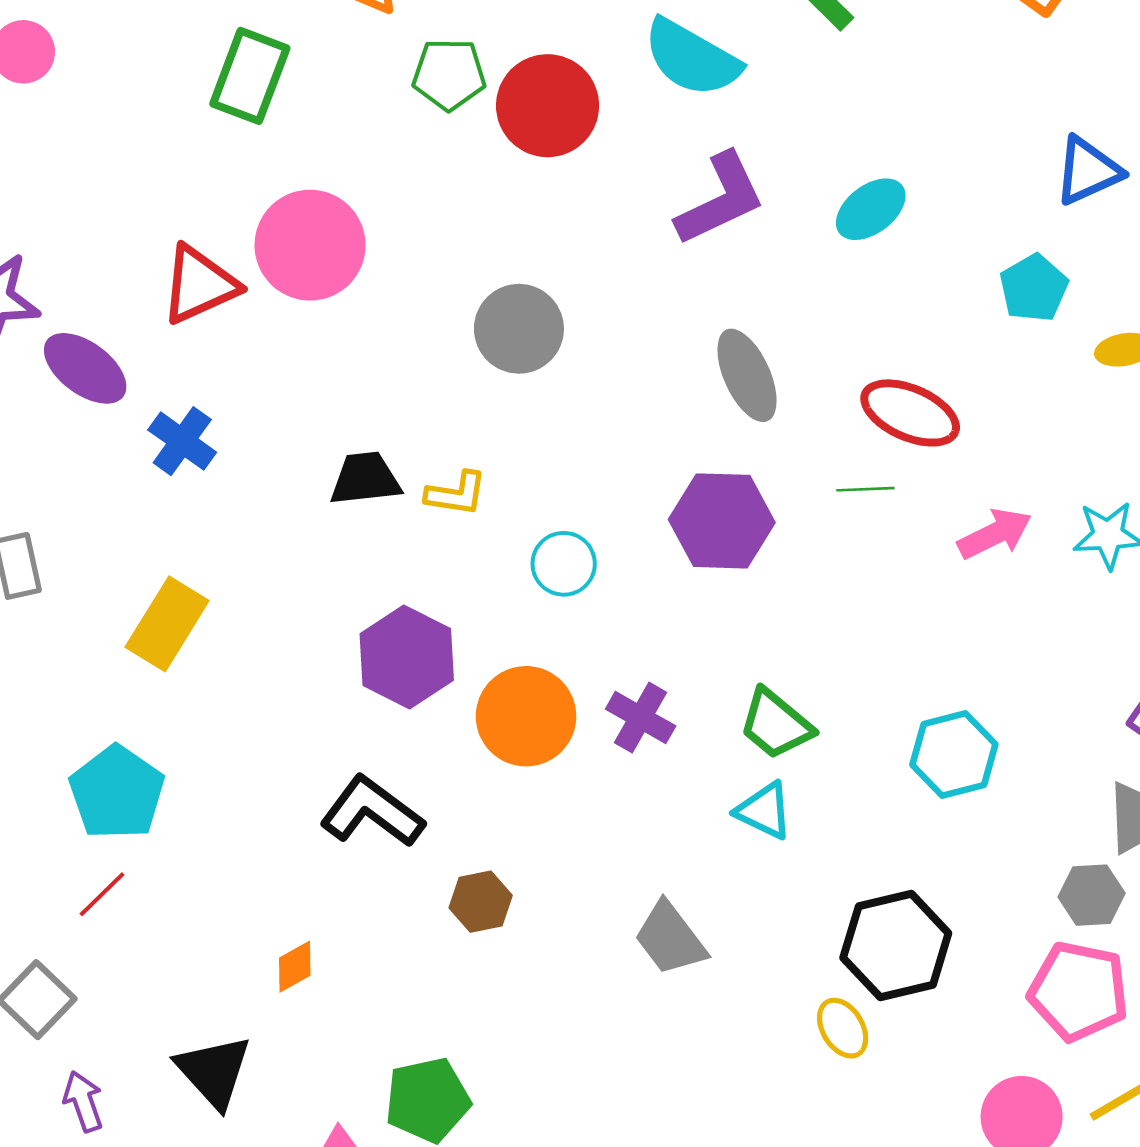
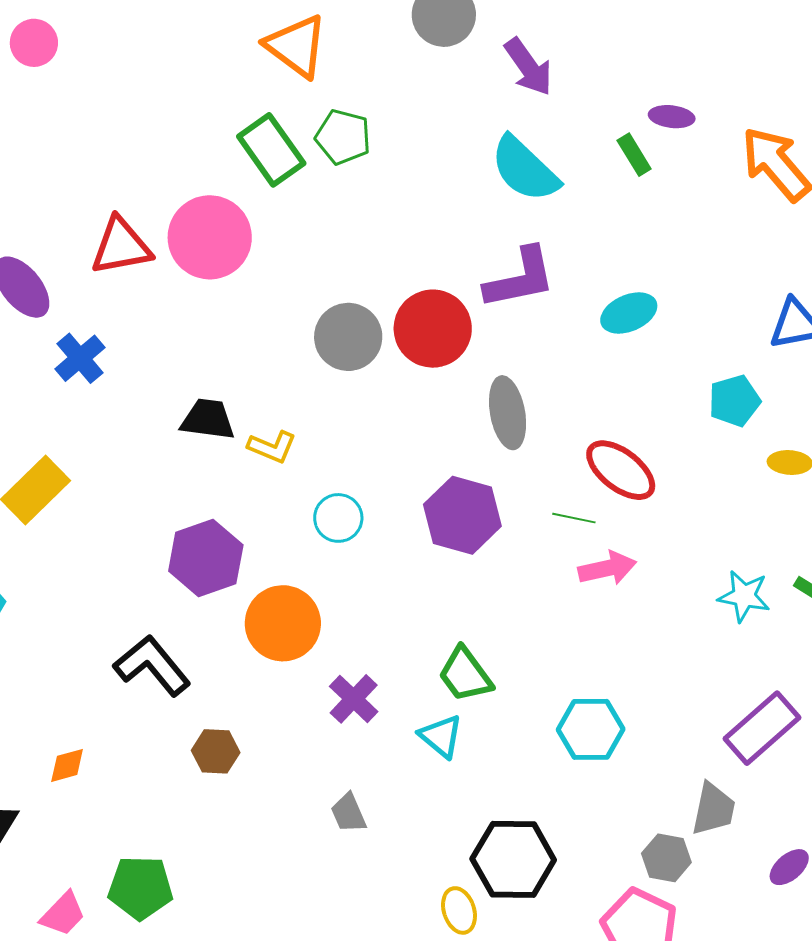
green rectangle: (250, 76) -> (271, 150), moved, turned -70
red circle: (548, 106) -> (433, 329), moved
pink arrow: (995, 534) -> (607, 568), moved
purple cross: (641, 718) -> (354, 699), moved
gray trapezoid: (670, 938) -> (348, 813), size x0.7

